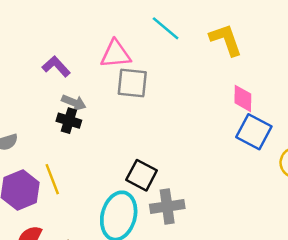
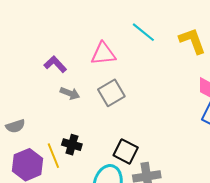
gray square: (132, 83) -> (111, 93), moved, turned -36
black cross: (69, 121) -> (72, 145), moved

